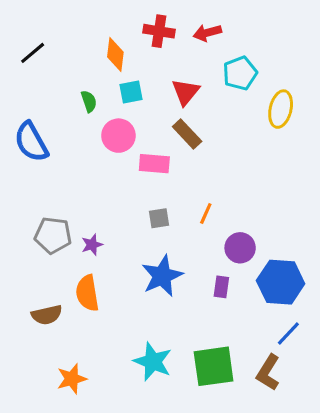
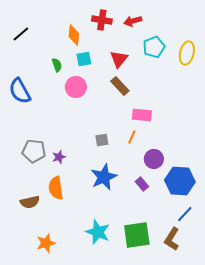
yellow ellipse: (281, 109) -> (187, 53), moved
pink rectangle: (154, 164) -> (142, 115), moved
purple rectangle: (221, 287) -> (142, 184), turned -48

